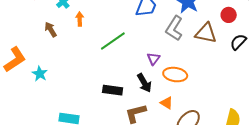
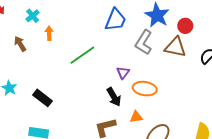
red circle: (229, 15) -> (185, 26), moved
black rectangle: (113, 90) -> (43, 98), moved, turned 30
orange triangle: (167, 103) -> (136, 117), turned -40

